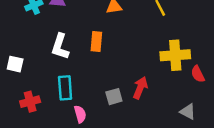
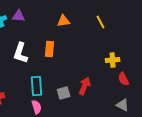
yellow cross: (175, 55) -> (113, 60), size x0.6
red semicircle: (198, 74) -> (124, 79), moved
cyan rectangle: (65, 88) -> (37, 86), moved

